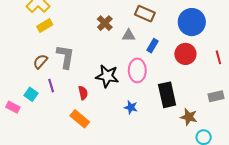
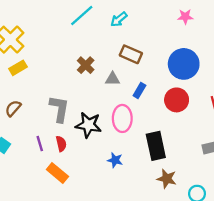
gray L-shape: (65, 57) -> (59, 109), moved
purple line: (51, 86) -> (40, 144), moved
brown star: (189, 117) -> (167, 179), moved

